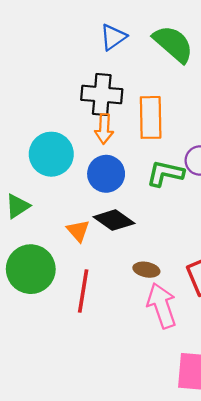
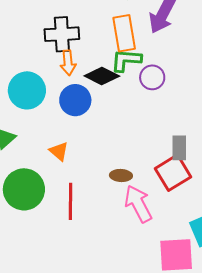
orange rectangle: (151, 117) -> (124, 33), moved
green L-shape: (165, 173) -> (126, 60), moved
black diamond: (114, 220) -> (102, 76), moved

